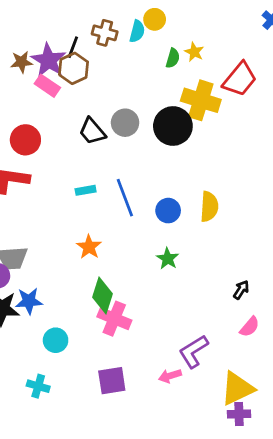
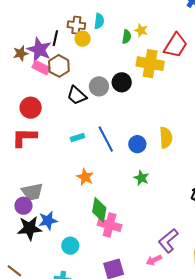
yellow circle: (155, 19) -> (83, 39), moved
brown hexagon: (74, 68) -> (59, 66), moved
black circle: (173, 126) -> (122, 82), moved, size x0.7

